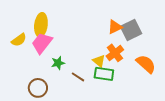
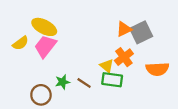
yellow ellipse: (41, 25) -> (44, 27), turned -70
green star: (58, 63) -> (63, 82), moved
orange semicircle: (146, 64) -> (157, 69), turned 135

